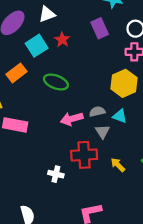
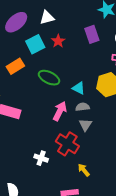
cyan triangle: (120, 116) -> (79, 88), moved
pink arrow: (72, 119) -> (60, 111), turned 126
red cross: (84, 155) -> (67, 144), turned 30
yellow arrow: (118, 165) -> (84, 170), moved

